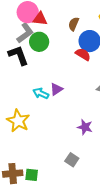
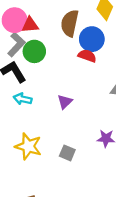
brown semicircle: (74, 24) -> (70, 23), size x1.6
cyan arrow: (41, 93) -> (23, 99), moved
gray square: (72, 160) -> (67, 153), moved

